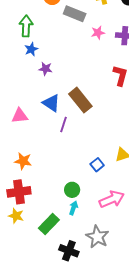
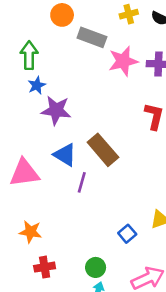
pink star: (98, 33) -> (123, 61), size x1.6
purple star: (46, 69) -> (56, 110), size x1.6
pink triangle: (20, 116) -> (24, 173), size x1.4
red cross: (19, 192) -> (45, 267), moved, size x0.7

